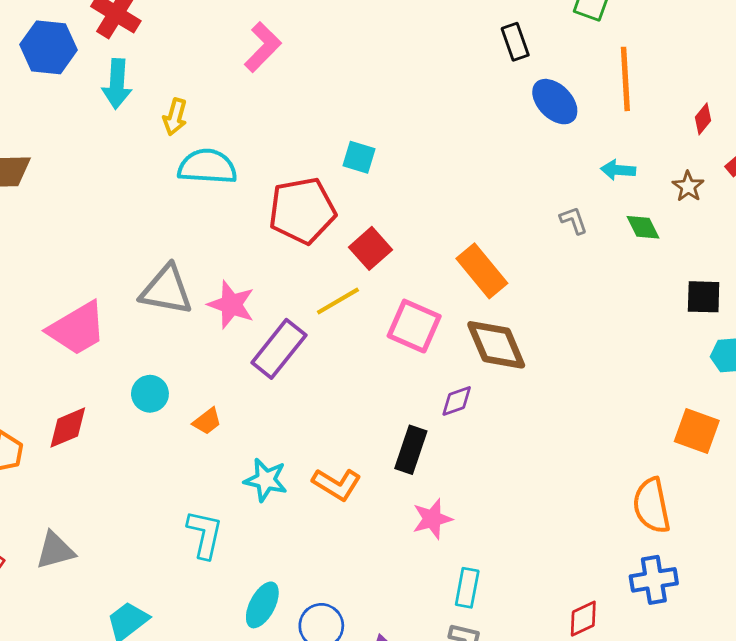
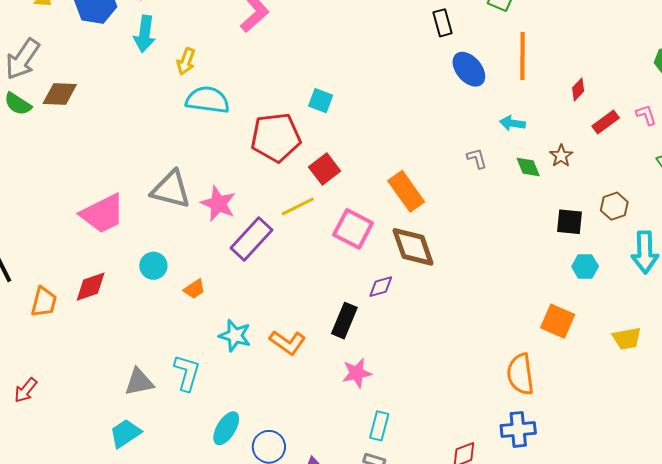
brown star: (688, 186) -> (561, 156), moved
gray triangle: (55, 551) -> (139, 382), moved

